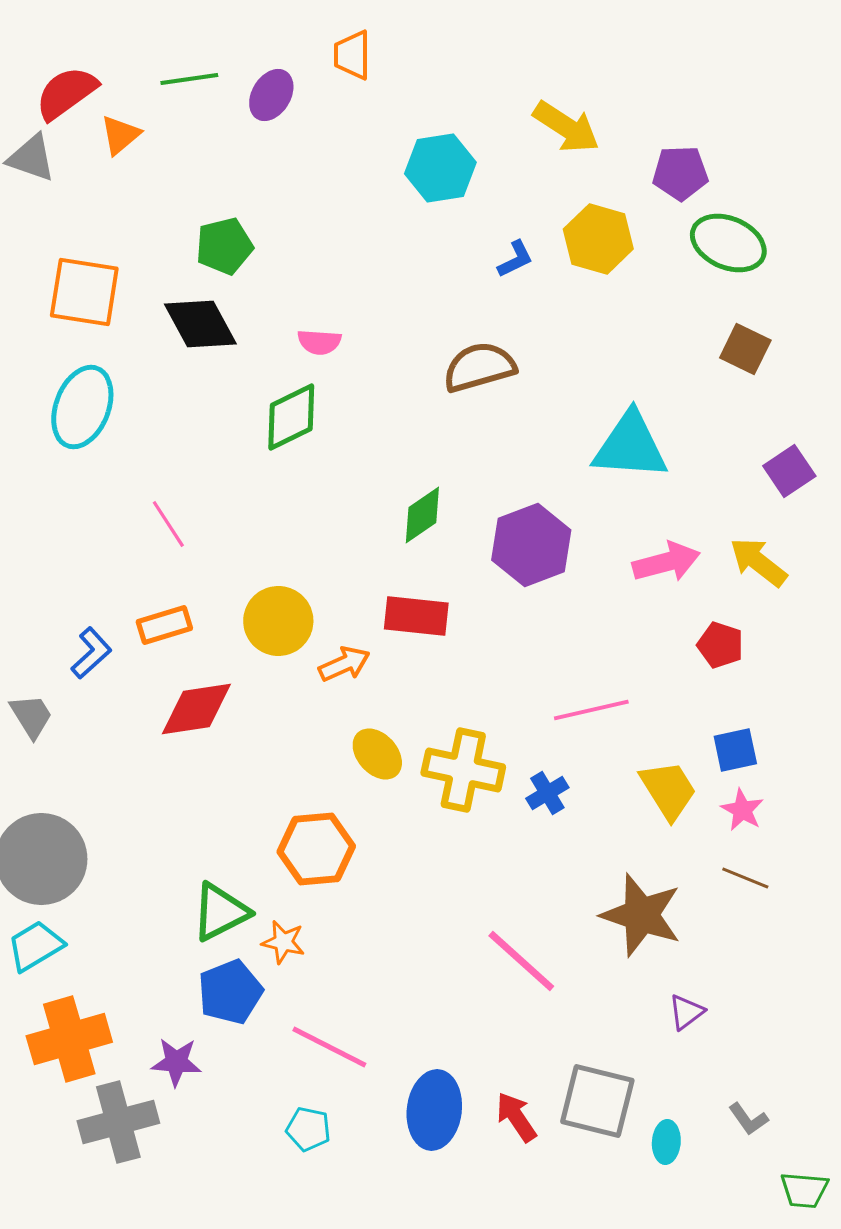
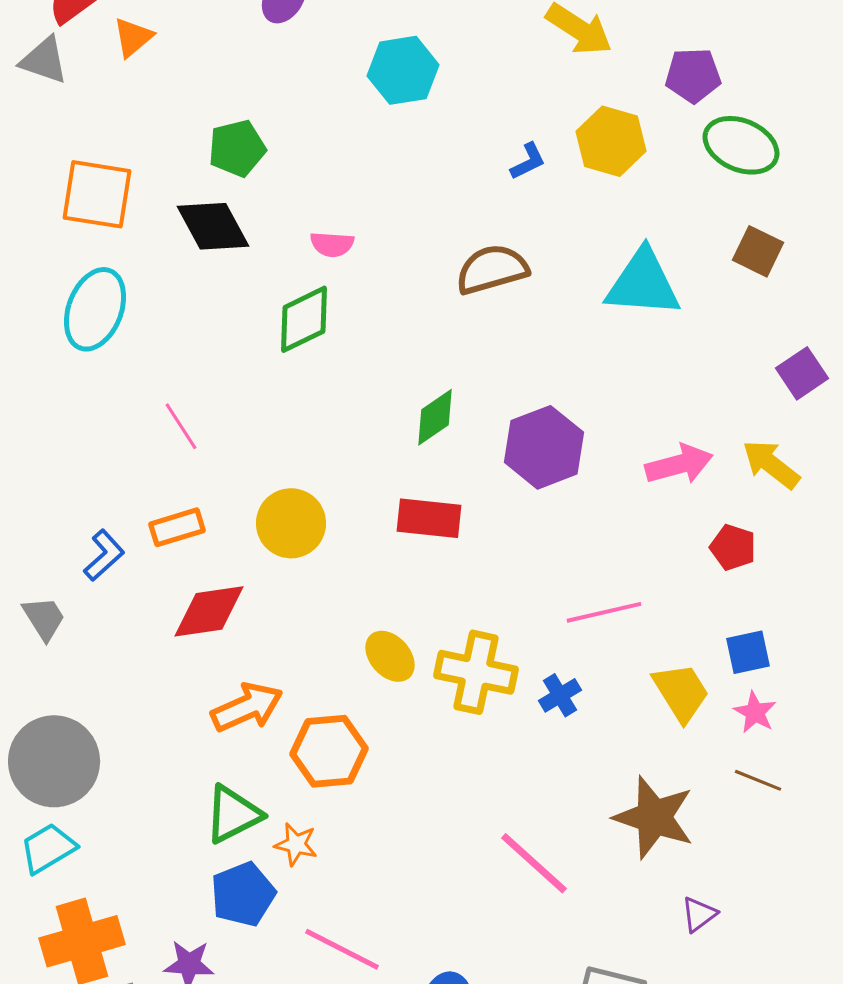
cyan hexagon: (440, 168) -> (403, 70), moved
cyan triangle: (630, 446) -> (643, 283), moved
orange arrow: (344, 664) -> (247, 707), moved, size x1.4

